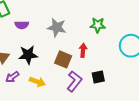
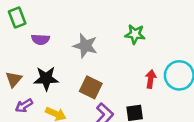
green star: (98, 25) -> (135, 34), moved
red arrow: (83, 50) -> (151, 79), moved

